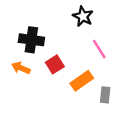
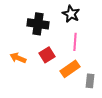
black cross: (31, 40) -> (38, 24), moved
pink line: (99, 49) -> (75, 42), moved, turned 36

